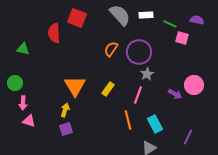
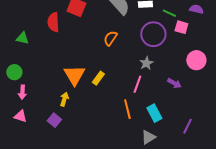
purple circle: (139, 52) -> (153, 34), moved
pink circle: (194, 85) -> (196, 60), moved
yellow rectangle: (108, 89) -> (98, 78), moved
pink triangle: (29, 121) -> (20, 116), moved
purple square: (66, 129) -> (54, 120), moved, turned -32

